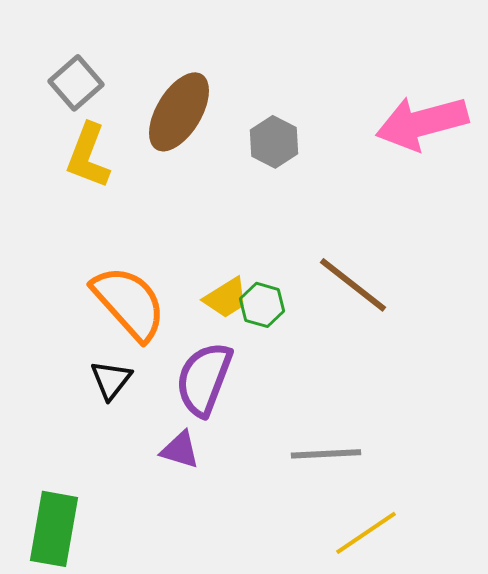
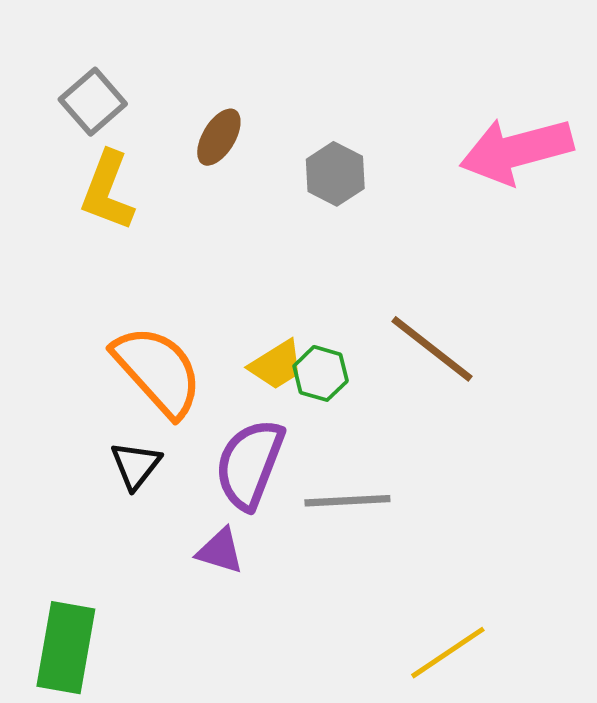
brown ellipse: (179, 112) -> (219, 137), size x0.6
gray line: (326, 454) -> (347, 501), moved

